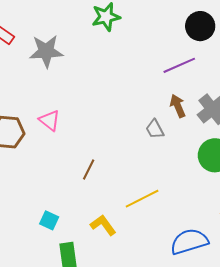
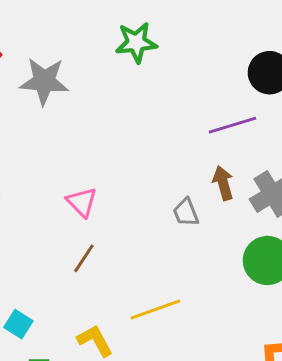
pink triangle: (50, 120) -> (82, 202), moved

